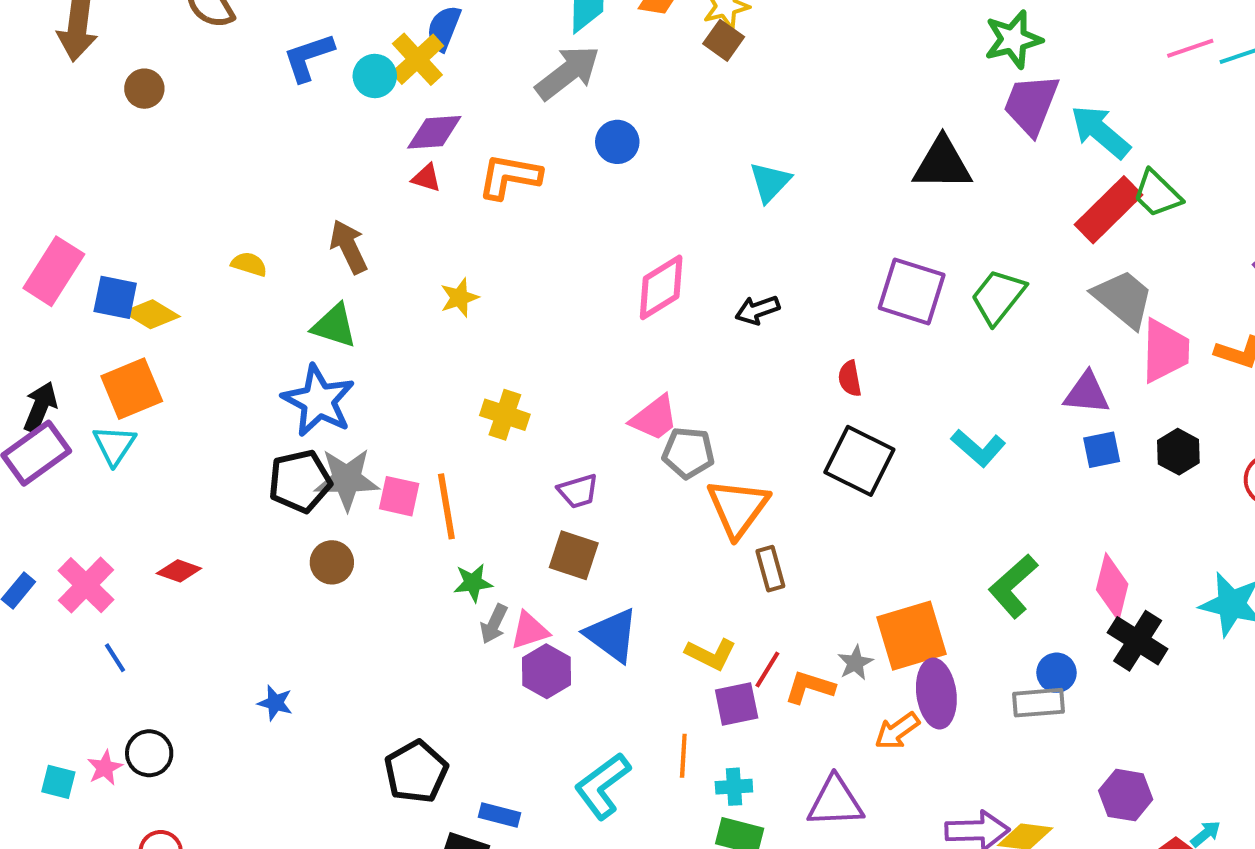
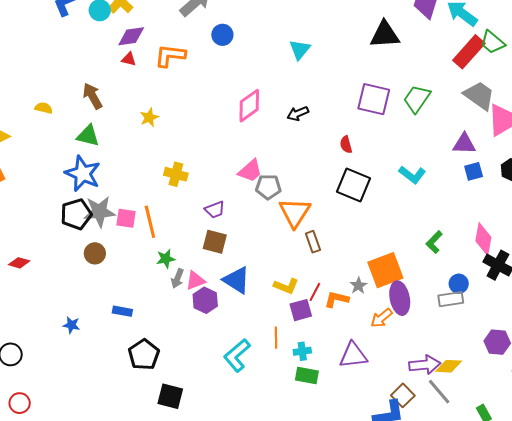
green L-shape: (1013, 586) -> (434, 242), size x0.7
blue rectangle: (499, 815) -> (122, 311), moved

